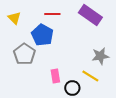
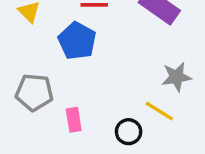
gray pentagon: (24, 54) -> (34, 92), moved, turned -30
pink rectangle: (55, 76) -> (74, 120), moved

